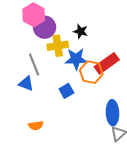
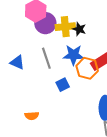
yellow cross: (58, 46) -> (65, 27), moved
gray line: (34, 64) -> (46, 58), moved
blue triangle: (26, 84) -> (17, 62), moved

